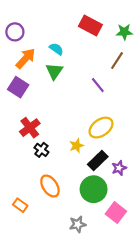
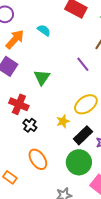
green triangle: (54, 71) -> (42, 77), moved
red cross: (30, 128) -> (19, 104), turned -30

